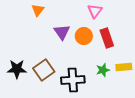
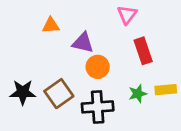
orange triangle: (38, 10) -> (51, 25), moved, turned 48
purple triangle: (62, 32) -> (83, 43), turned -42
orange circle: (84, 36) -> (98, 67), moved

